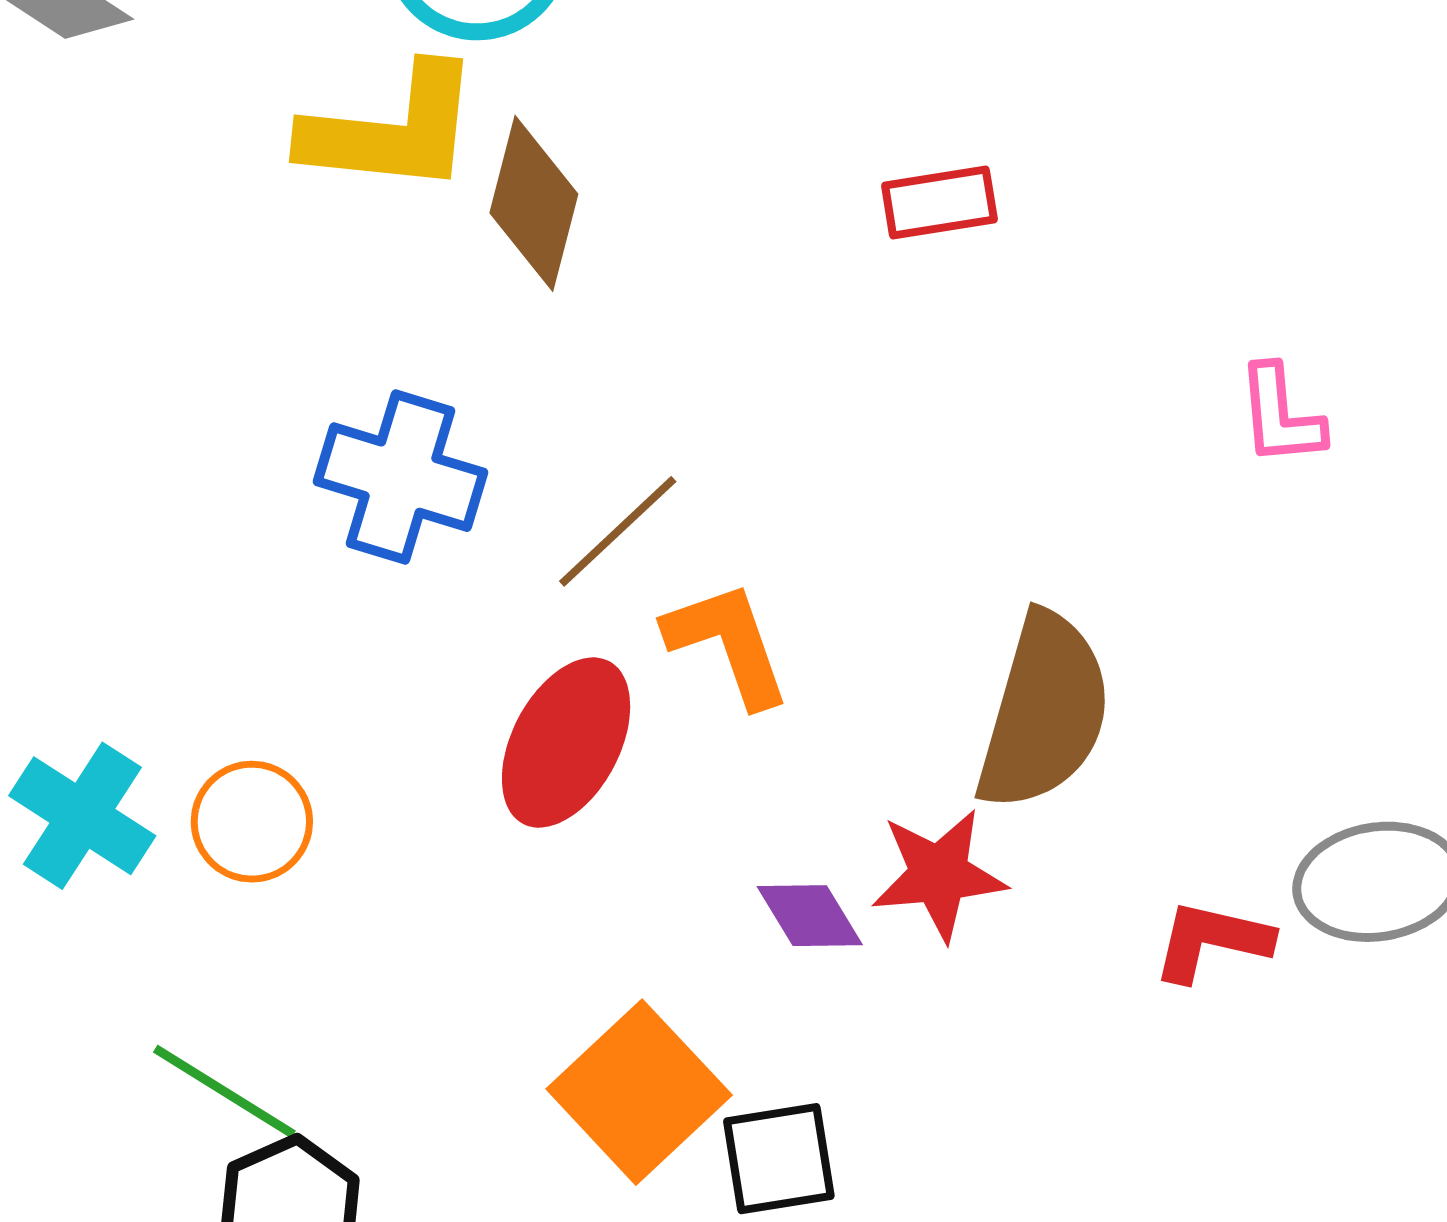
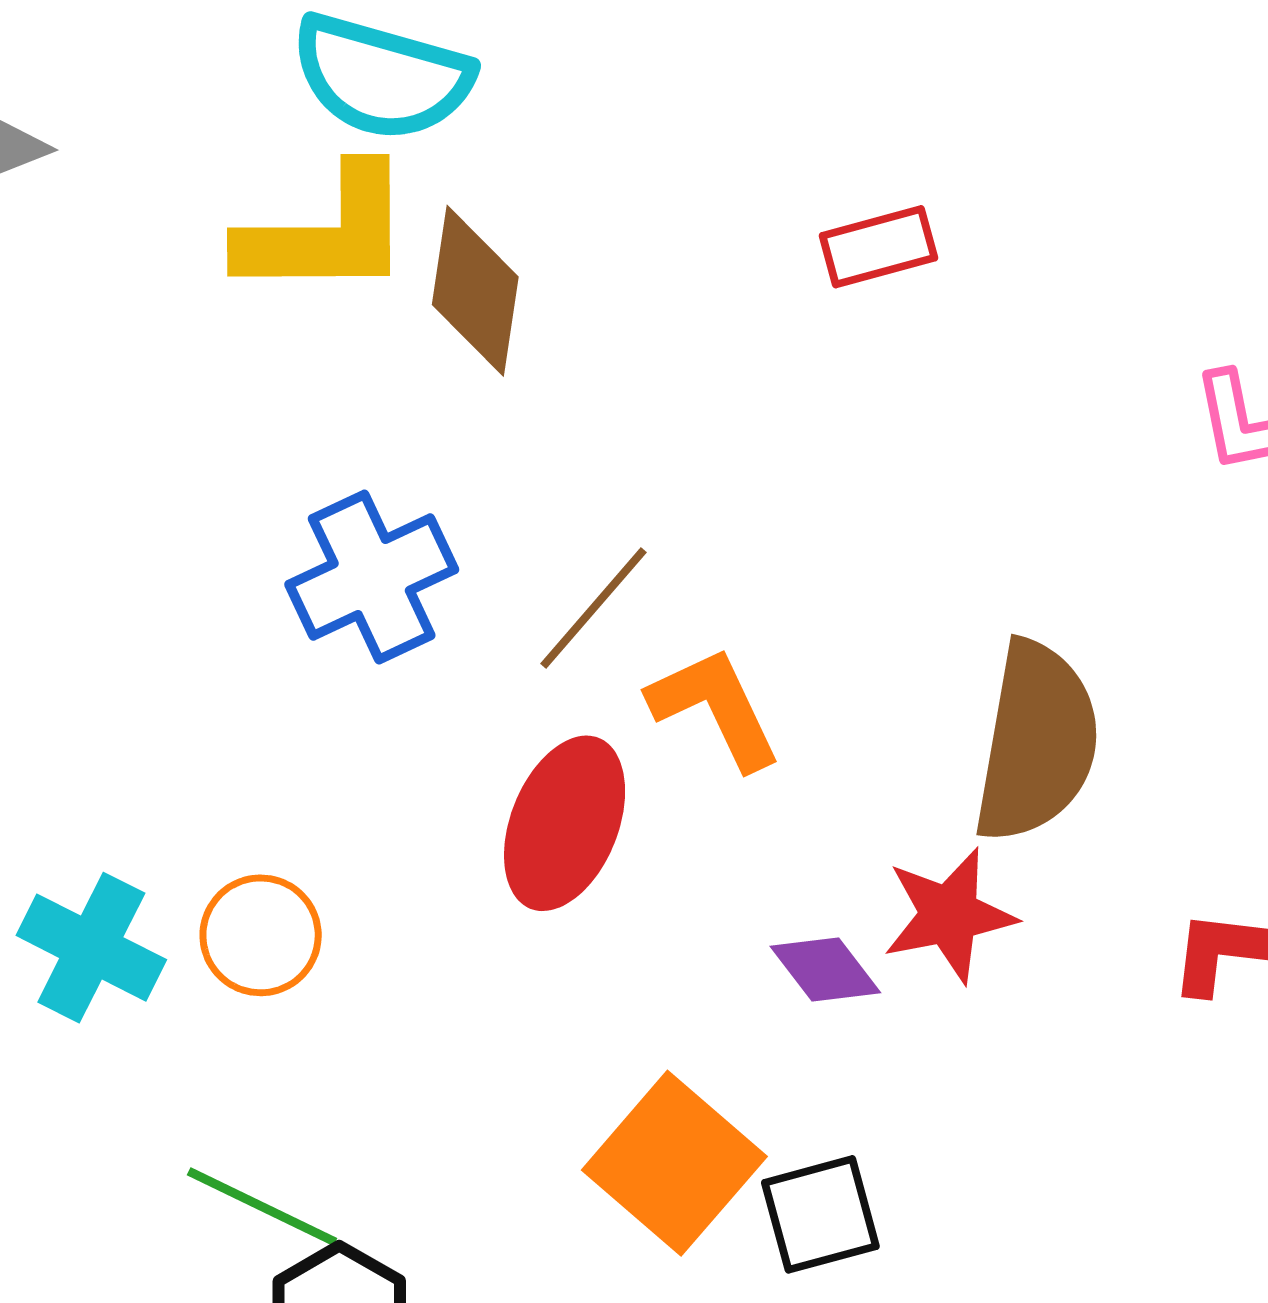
blue cross: (400, 477) -> (372, 577), turned -36

